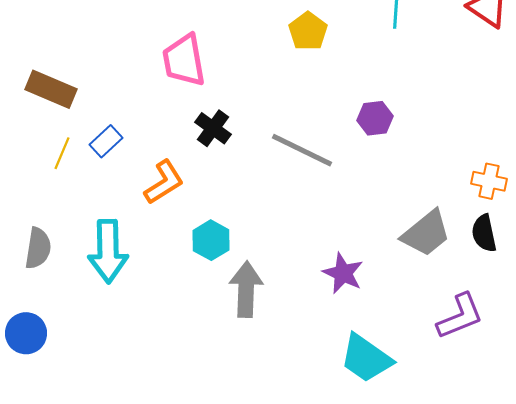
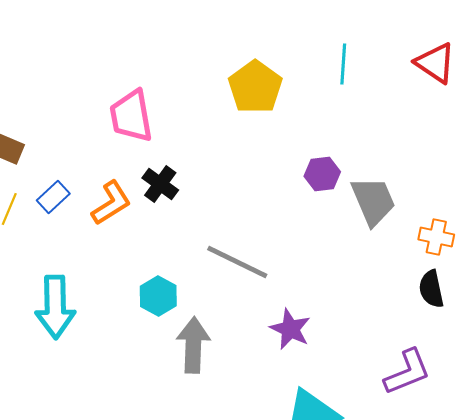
yellow pentagon: (308, 31) -> (255, 87), size x1.4
gray line: (302, 150) -> (237, 262), moved
orange L-shape: (164, 182) -> (111, 203), moved
gray trapezoid: (426, 233) -> (373, 201), moved, turned -74

